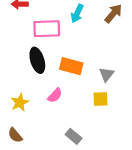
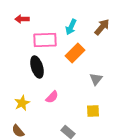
orange rectangle: (71, 66) -> (75, 53), moved, turned -60
yellow square: (101, 99) -> (93, 111), moved

